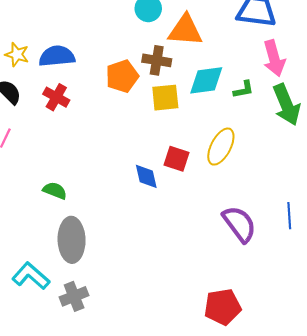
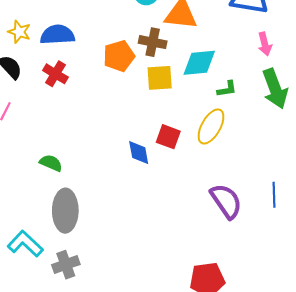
pink arrow: (274, 58) -> (265, 44), size x0.7
green L-shape: (244, 90) -> (227, 89), moved

